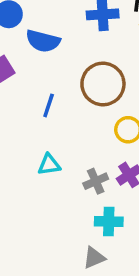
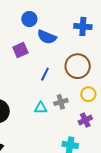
gray cross: (96, 181) -> (61, 102), moved

